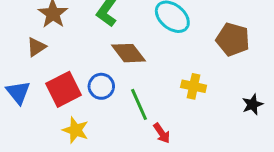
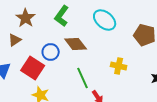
blue circle: (101, 86) -> (51, 52), moved
red square: (63, 89) -> (33, 68), turned -30

